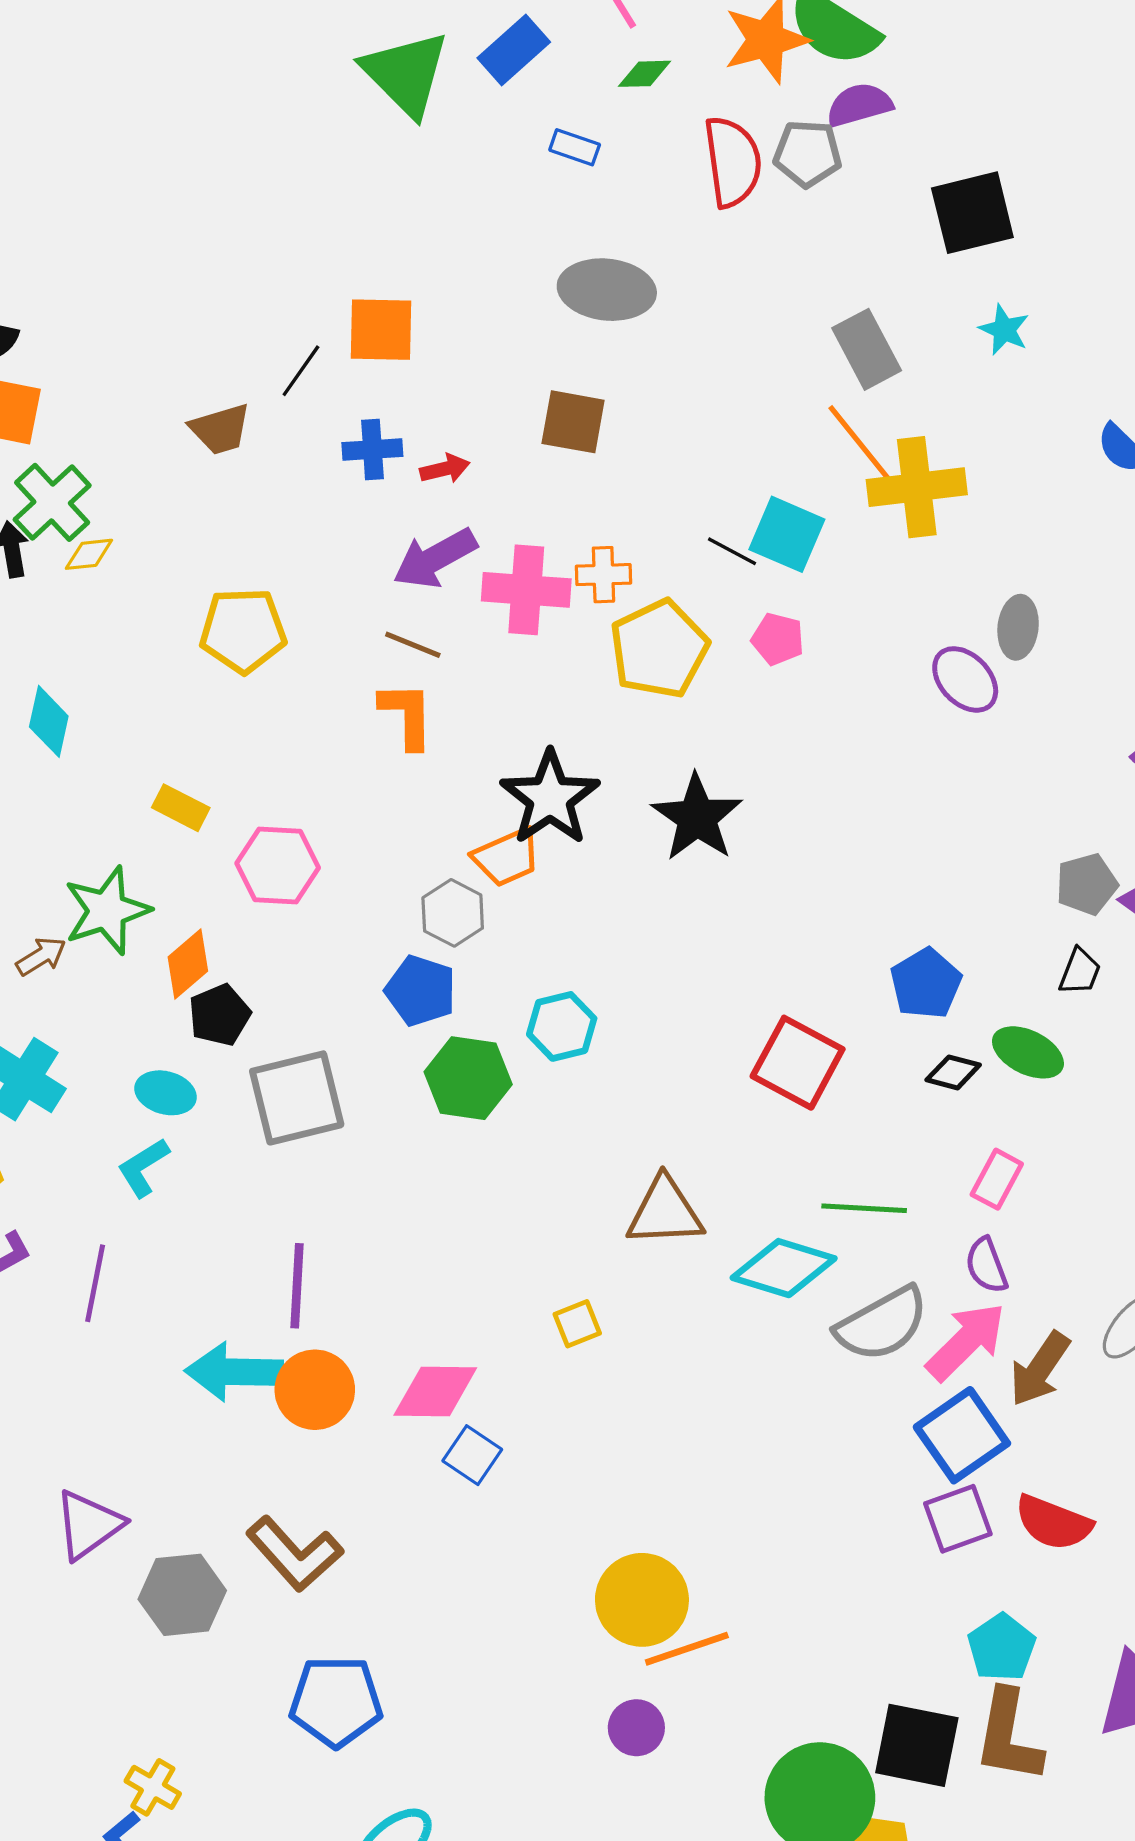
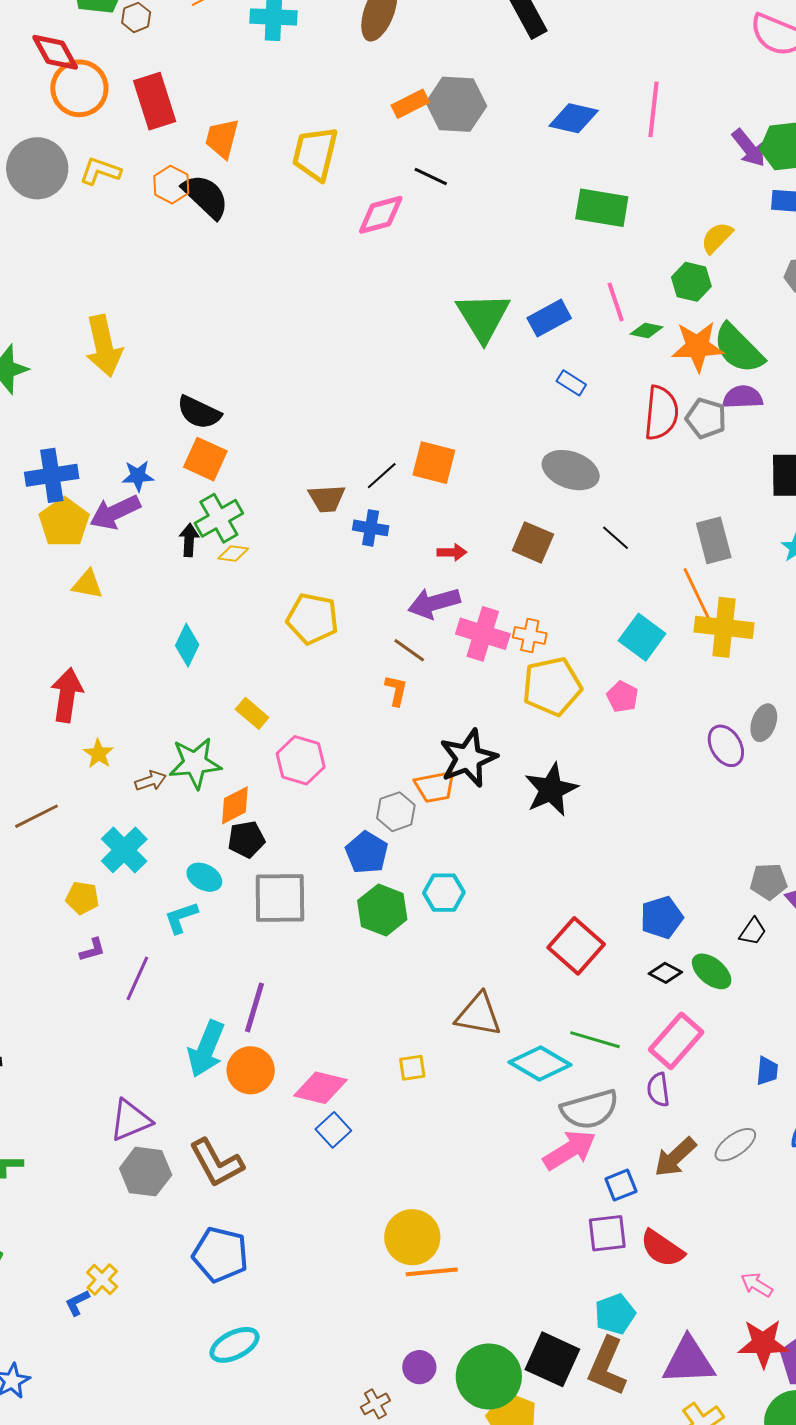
green diamond: (644, 74) -> (647, 331), moved
blue cross: (372, 449) -> (371, 528), moved
black line: (732, 551) -> (616, 538), moved
orange L-shape: (407, 715) -> (396, 690), size x0.7
pink rectangle: (997, 1179) -> (676, 1041), size x1.6
pink arrow: (966, 1341) -> (569, 1150), moved
cyan arrow: (234, 1372) -> (206, 1049), turned -82
blue square: (962, 1435) -> (621, 1185), size x0.6
purple triangle: (88, 1525) -> (130, 1120), moved
purple circle: (636, 1728) -> (419, 1367), moved

